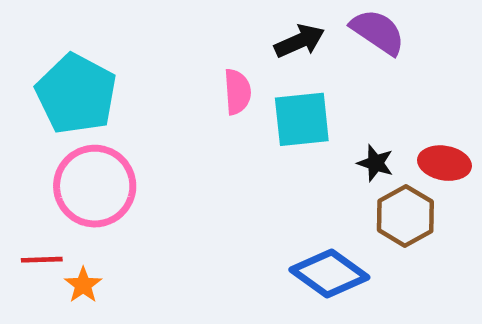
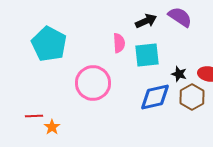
pink circle: (95, 186) -> (93, 83), moved
blue diamond: (329, 274) -> (155, 97), moved, turned -48

